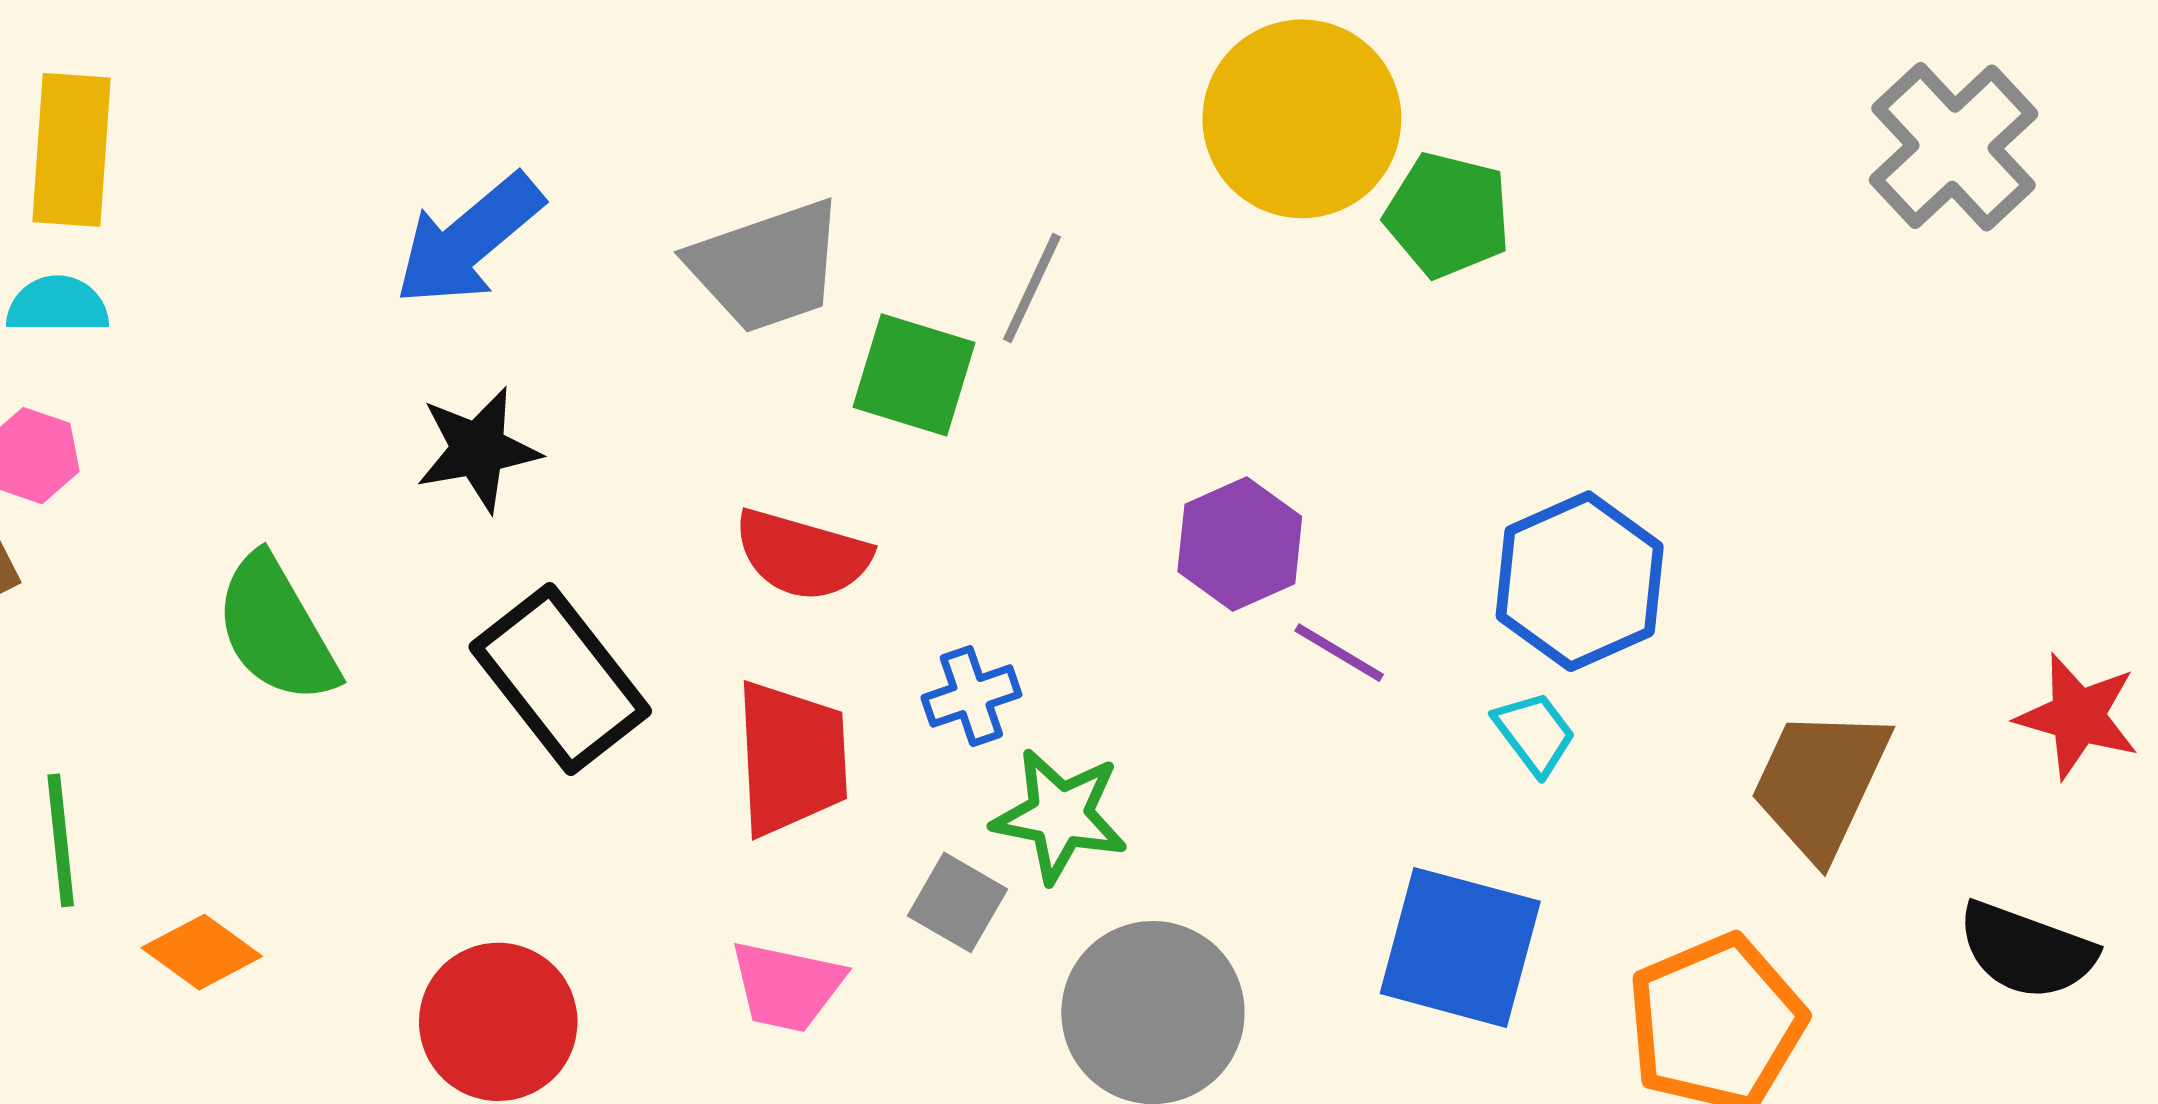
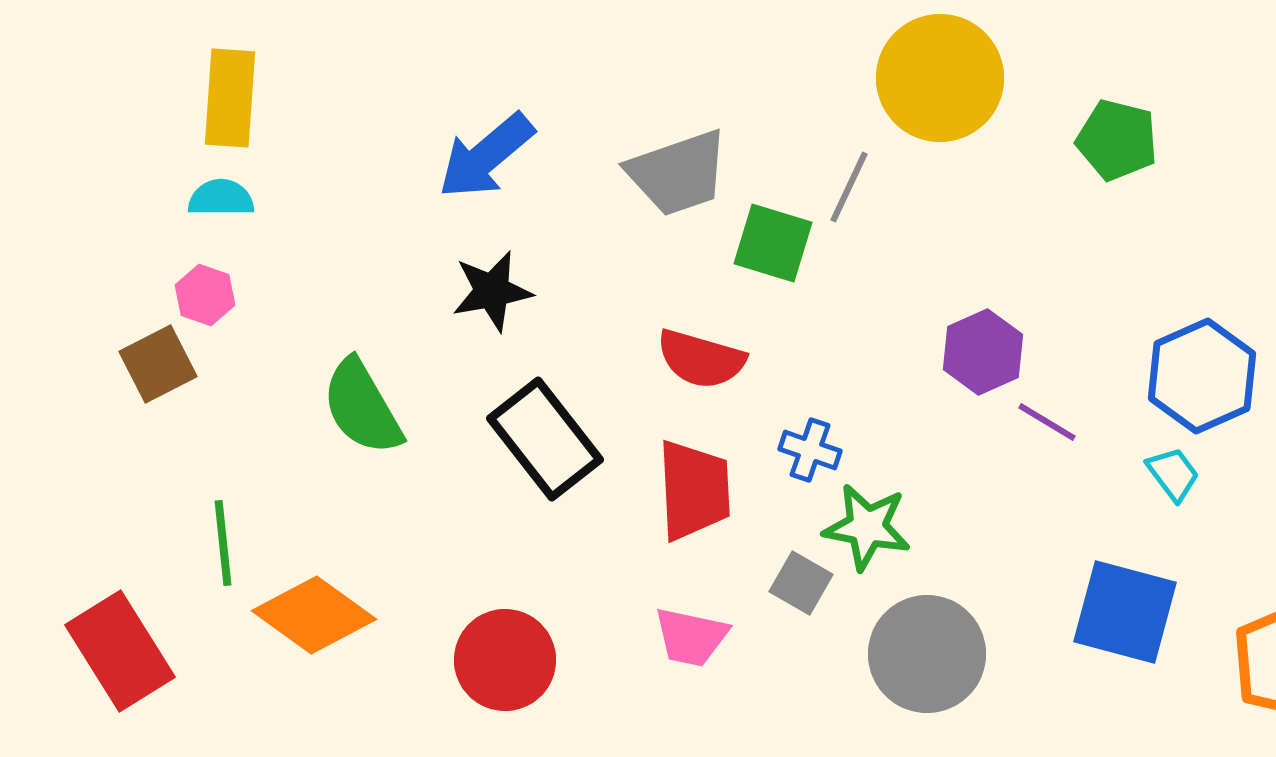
yellow circle: (1302, 119) -> (940, 78), moved
blue cross: (971, 696) -> (810, 450), turned 38
orange diamond: (202, 952) -> (314, 615), size x1.6

